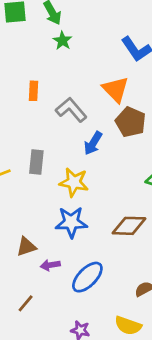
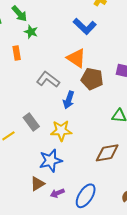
orange rectangle: (34, 91) -> (17, 53), moved
gray rectangle: (36, 162) -> (31, 122), turned -30
blue star: (71, 222) -> (51, 161), moved

